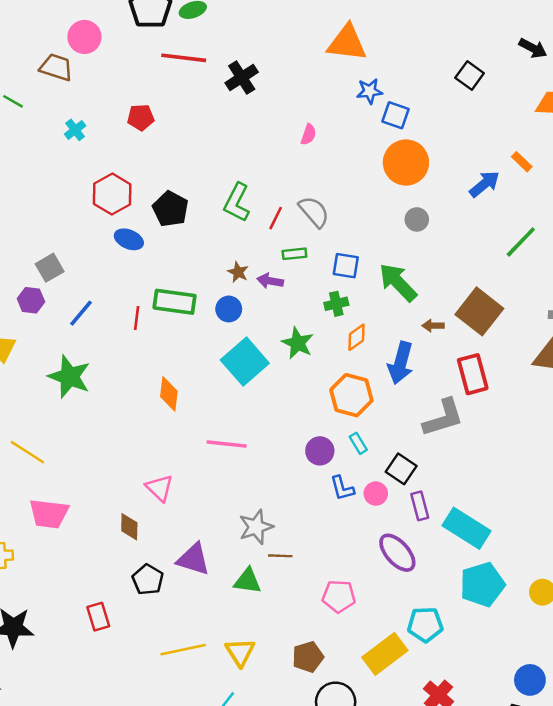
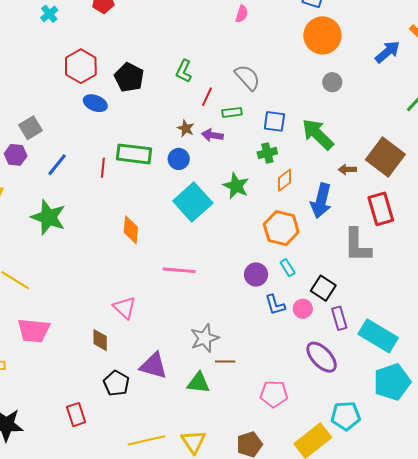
green L-shape: (237, 203) -> (184, 71), size x0.7
red line: (276, 218) -> (207, 97), moved
gray L-shape: (443, 418) -> (357, 245), turned 108

